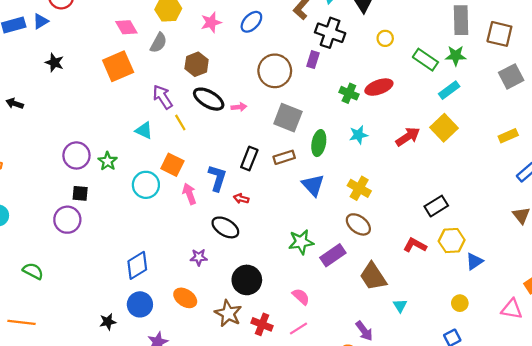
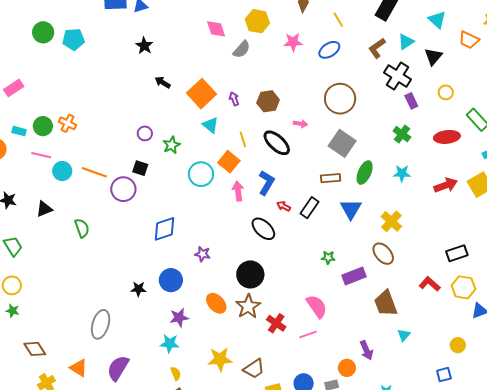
purple rectangle: (313, 60) -> (411, 101), moved, turned -56
brown hexagon: (197, 64) -> (268, 101), moved
orange square: (118, 66) -> (202, 94), moved, turned -32
red ellipse: (379, 87) -> (447, 137), moved
purple arrow: (163, 97) -> (234, 99), size x0.6
black ellipse: (209, 99) -> (277, 143), moved
black arrow: (15, 104) -> (163, 82), moved
yellow line: (180, 123) -> (243, 139), moved
purple circle: (76, 155) -> (145, 133), size x0.6
black rectangle: (249, 158) -> (310, 208), moved
green star: (301, 242) -> (328, 257), size x0.6
purple star: (199, 257) -> (203, 254), moved
blue diamond: (137, 265) -> (165, 229), moved
green semicircle: (33, 271) -> (82, 228), turned 30
black circle: (247, 280) -> (250, 274), moved
pink semicircle: (301, 297) -> (317, 306), size x1.4
orange ellipse: (185, 298) -> (216, 303), moved
orange line: (22, 322) -> (94, 172), moved

